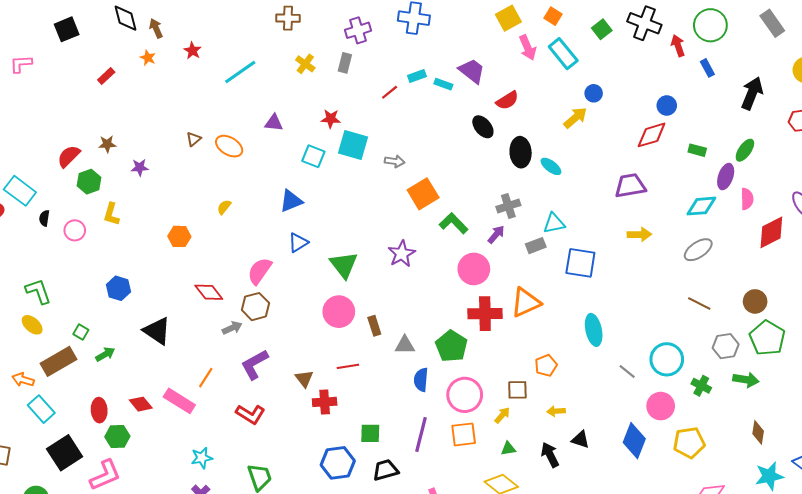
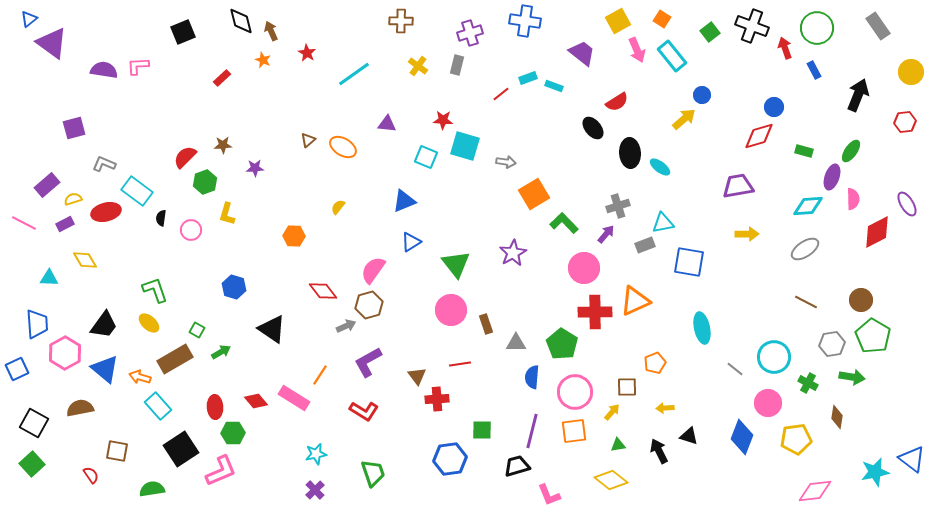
purple trapezoid: (472, 71) -> (582, 53), moved
brown diamond: (758, 432) -> (837, 417), moved
black trapezoid: (385, 470) -> (517, 466), moved

